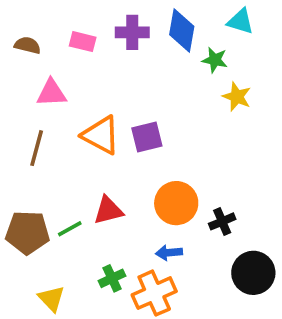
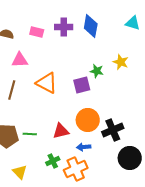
cyan triangle: (240, 21) -> (133, 23), moved
green star: (215, 60) -> (97, 71), moved
purple square: (147, 137) -> (82, 85), moved
red triangle: (108, 210) -> (61, 131), moved
black cross: (222, 221) -> (113, 130), size x1.5
green line: (70, 229) -> (30, 134), turned 32

